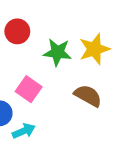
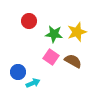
pink square: (29, 89) -> (51, 57), moved

